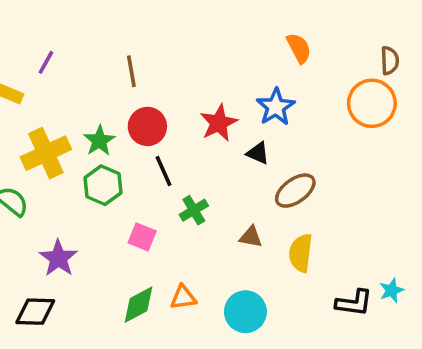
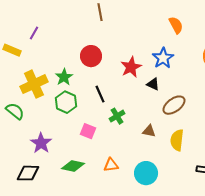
brown line: (131, 71) -> (100, 12), moved
red circle: (147, 126) -> (91, 56), moved
green diamond: (139, 305) -> (73, 166), moved, turned 40

